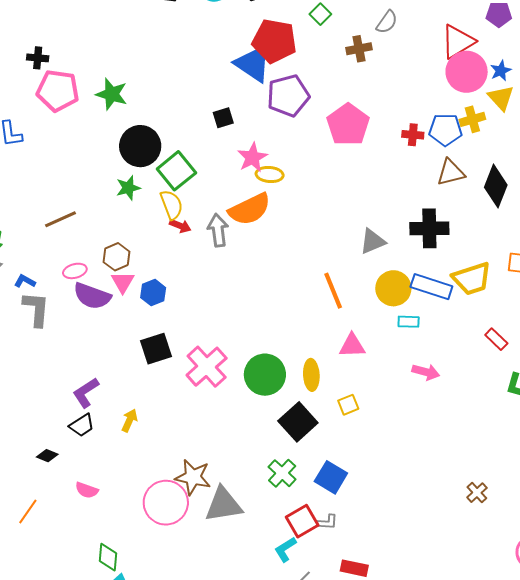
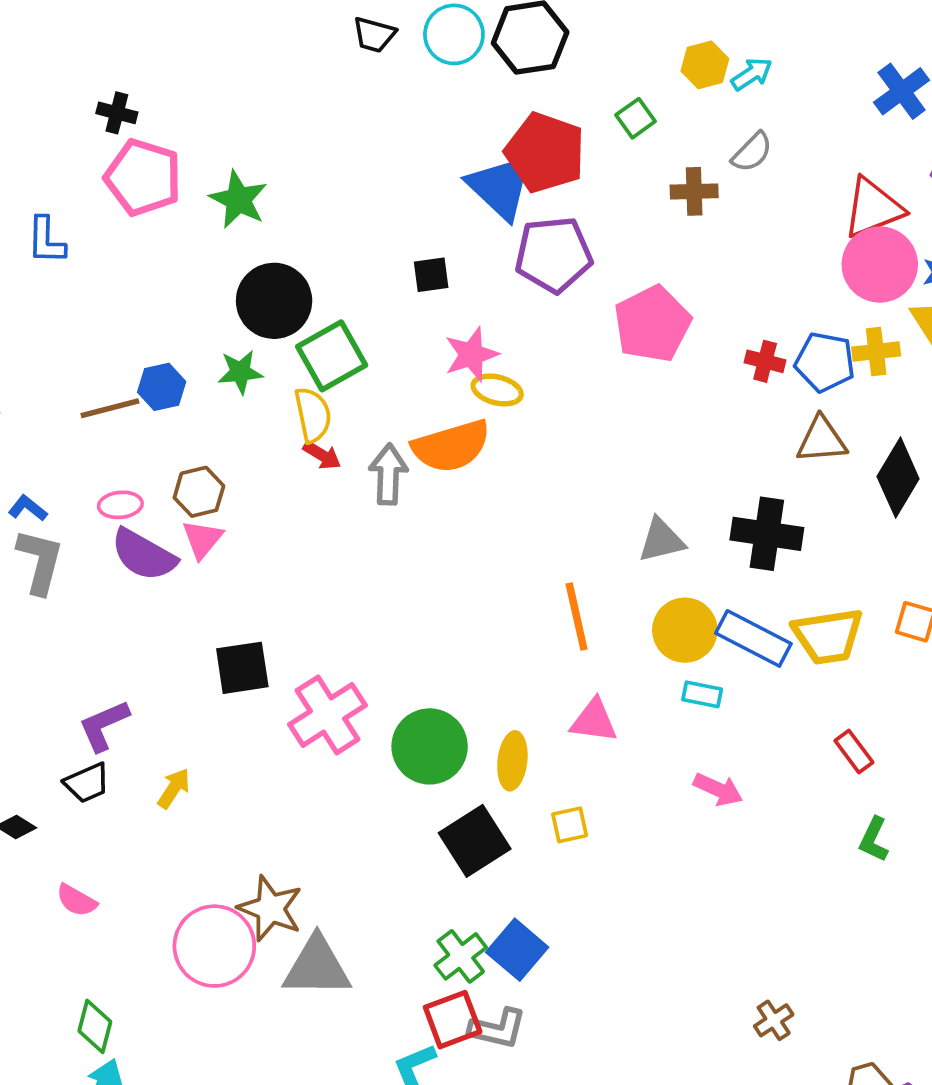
blue hexagon: (153, 293) -> (162, 387), moved
green cross: (282, 473) -> (461, 956), moved
gray L-shape: (327, 522) -> (498, 1029), size x1.5

